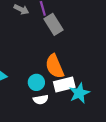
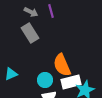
gray rectangle: (54, 24) -> (30, 33), moved

